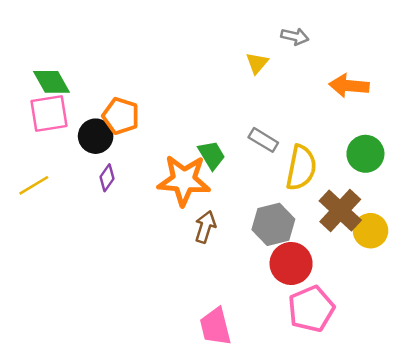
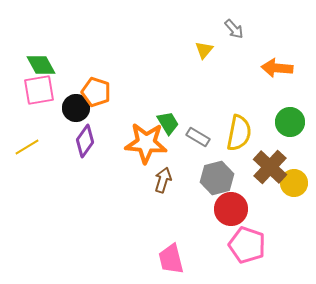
gray arrow: (295, 37) -> (234, 29), turned 35
gray rectangle: (263, 140) -> (198, 137), moved
purple diamond: (107, 178) -> (85, 141), size x1.5
pink pentagon: (311, 309) -> (247, 245), turned -30

